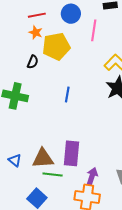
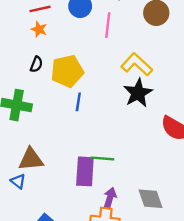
yellow pentagon: (56, 46) -> (67, 71), moved
brown triangle: (43, 158) -> (31, 159), moved
green line: (53, 174) -> (102, 158), moved

